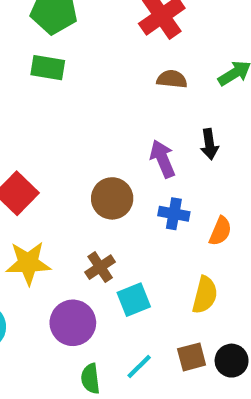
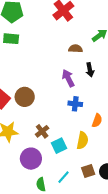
brown semicircle: (172, 79) -> (75, 49), moved
brown circle: (112, 198) -> (25, 97), moved
orange semicircle: (220, 231) -> (97, 121), moved
yellow semicircle: (205, 295) -> (82, 140), moved

